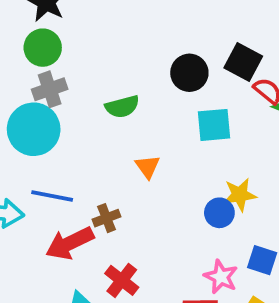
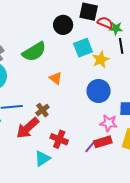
green semicircle: (122, 107) -> (34, 52), size x1.4
yellow star: (240, 195) -> (101, 59), moved
blue circle: (219, 213) -> (99, 91), size x1.5

